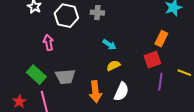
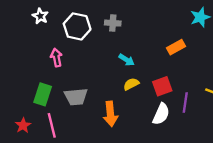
orange rectangle: (161, 39) -> (176, 47), moved, turned 35
red square: (152, 60) -> (162, 86), moved
green rectangle: (36, 75) -> (43, 94), turned 66
white semicircle: (121, 92) -> (161, 114), moved

